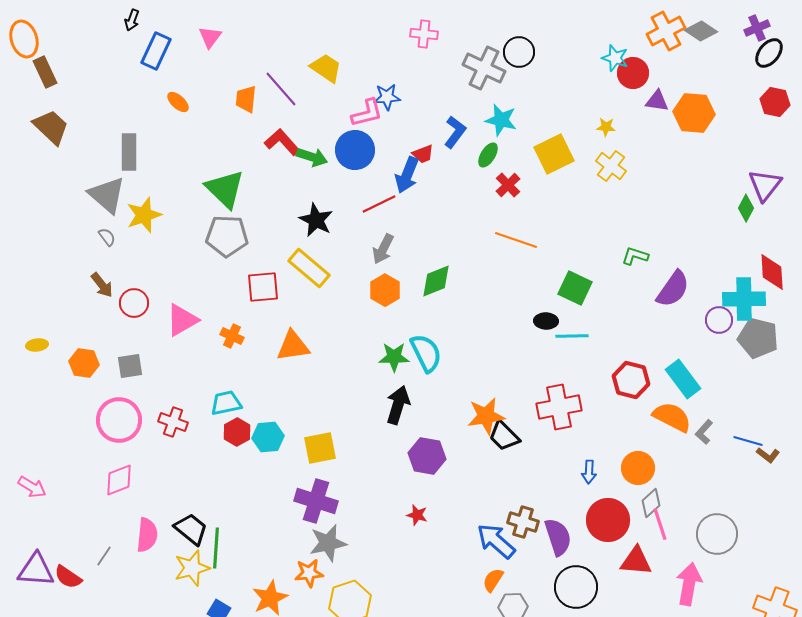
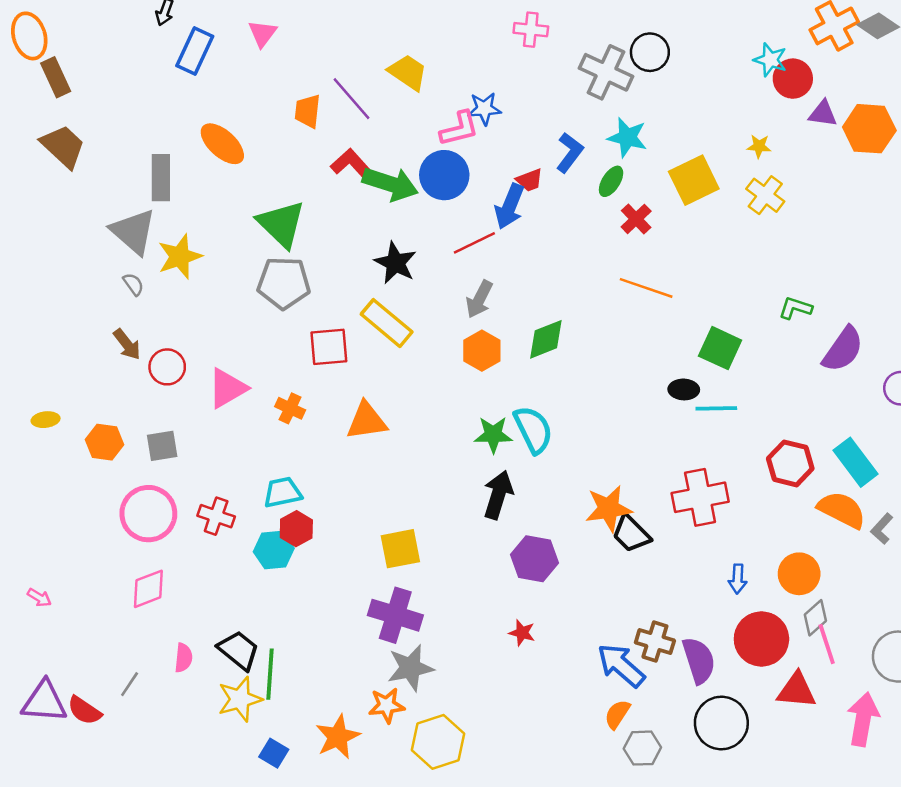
orange ellipse: (178, 102) -> (222, 144), moved, size x1.6
green arrow: (312, 157) -> (390, 184), size x1.4
cyan hexagon: (268, 437) -> (274, 550), moved
pink arrow: (32, 487) -> (39, 598), size x0.7
pink semicircle: (147, 535) -> (183, 658), size x0.7

